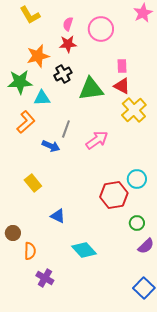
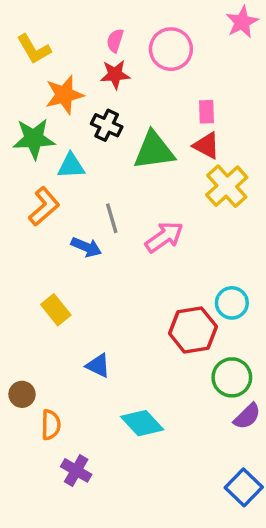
yellow L-shape: (30, 15) -> (34, 49), moved
black cross: (63, 74) -> (107, 125), turned -36
gray line: (66, 129) -> (112, 218), turned -36
green circle: (137, 223) -> (232, 377), size x1.5

